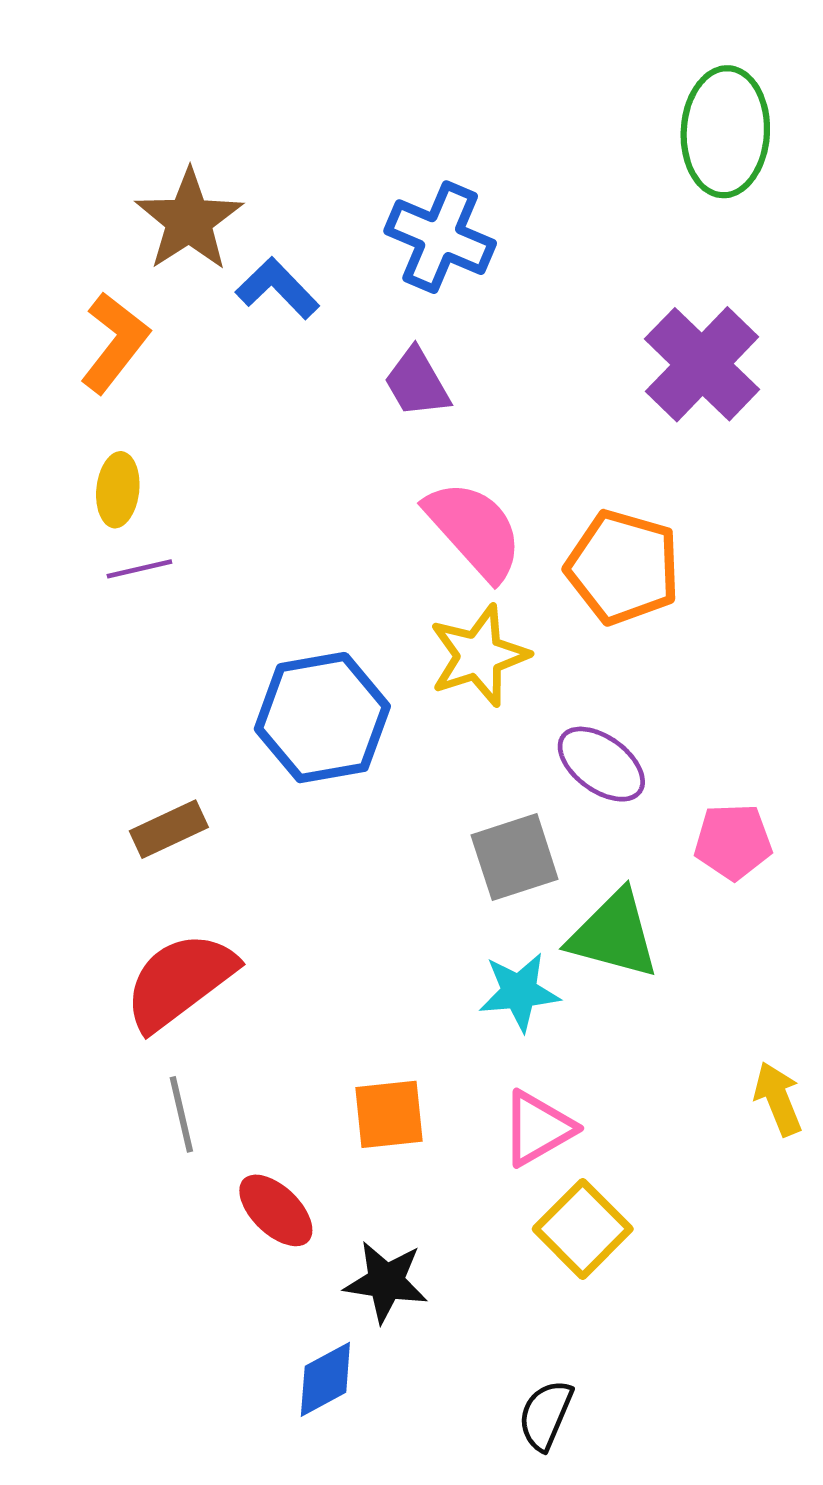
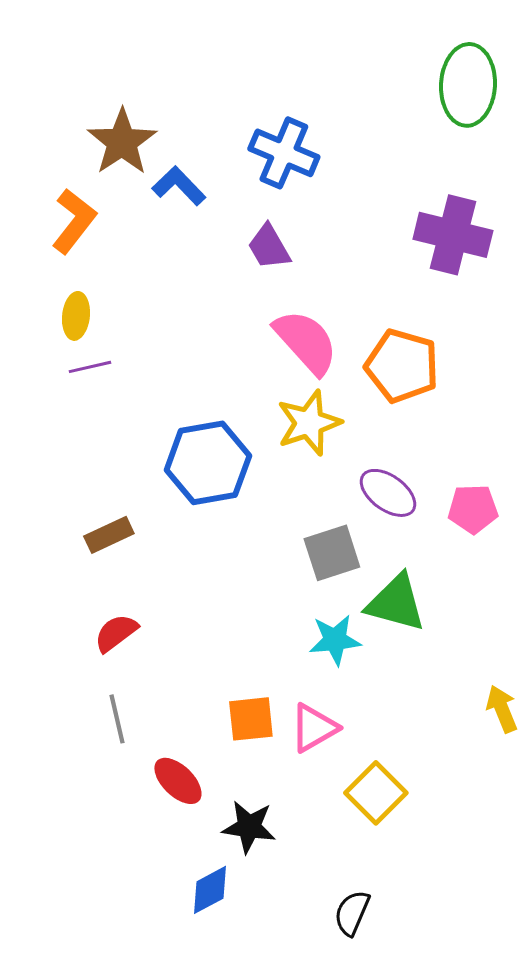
purple cross: (702, 364) -> (453, 235), turned -30
pink pentagon: (733, 842) -> (473, 509), moved
red semicircle: (180, 981) -> (116, 633), size x0.6
pink triangle: (538, 1128) -> (314, 728), moved

